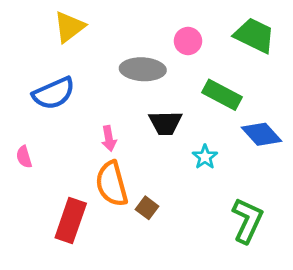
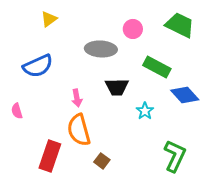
yellow triangle: (69, 27) -> (49, 19), size x0.7
brown square: (147, 208) -> (102, 161), moved

